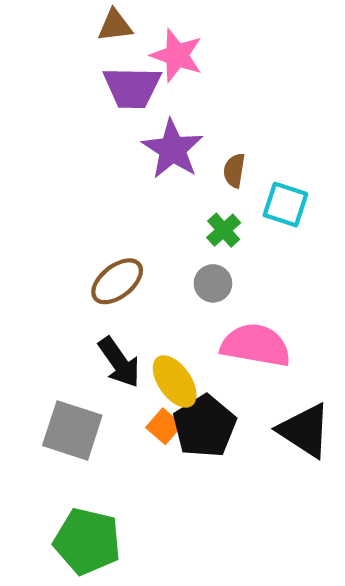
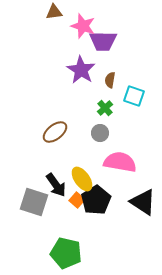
purple trapezoid: (132, 87) -> (103, 41), moved
black arrow: (119, 362) -> (56, 185), moved
green pentagon: (87, 541) -> (66, 253), moved

